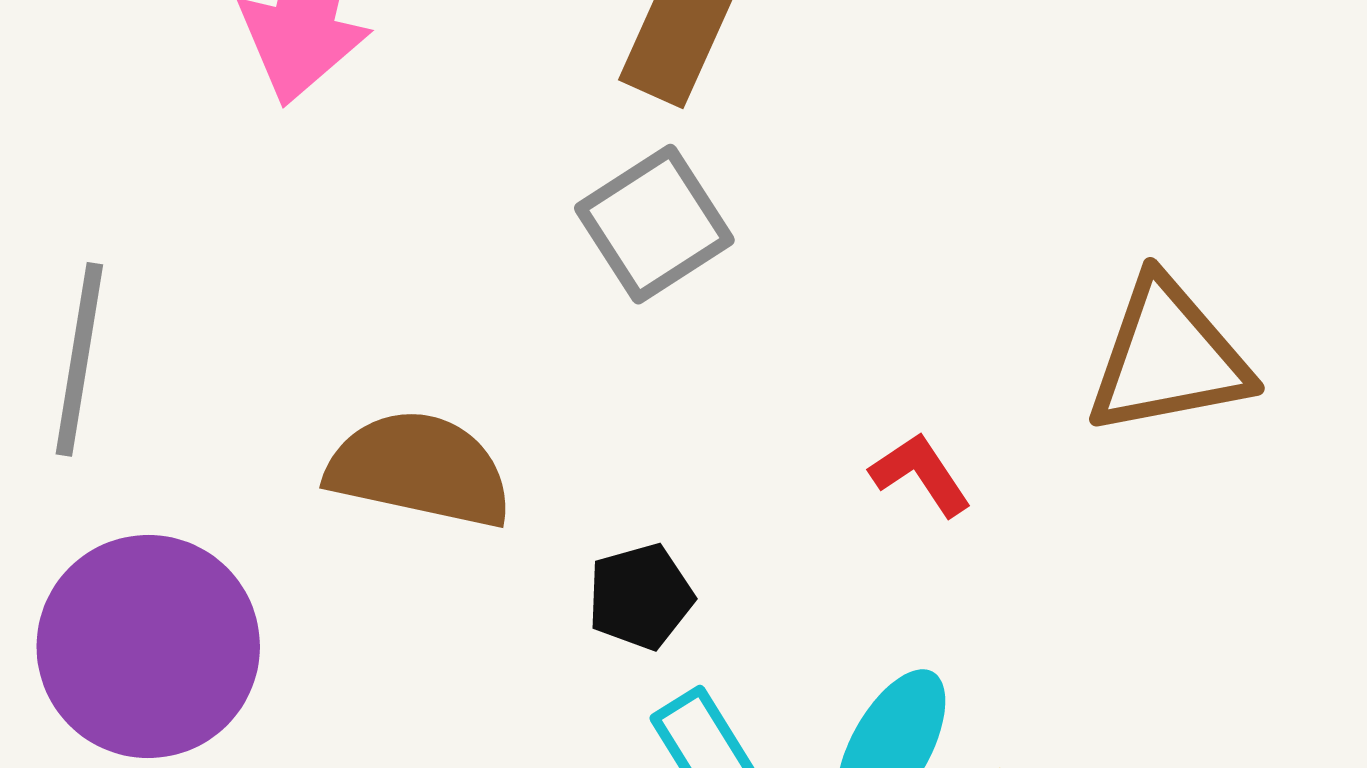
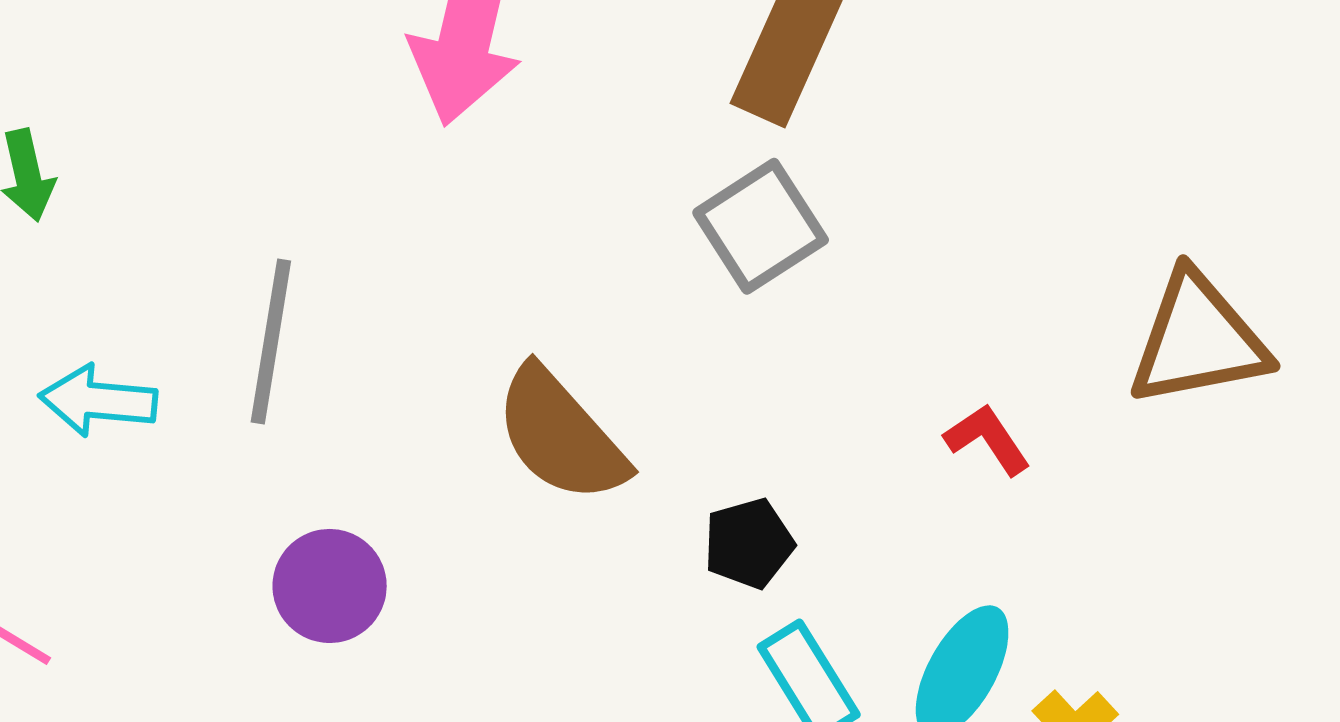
brown semicircle: (420, 469) -> (561, 435), turned -144
purple circle: (148, 646) -> (330, 586), size x0.6

